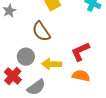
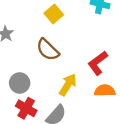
gray circle: (26, 57) -> (20, 83), moved
yellow arrow: (52, 64) -> (68, 85), turned 132

